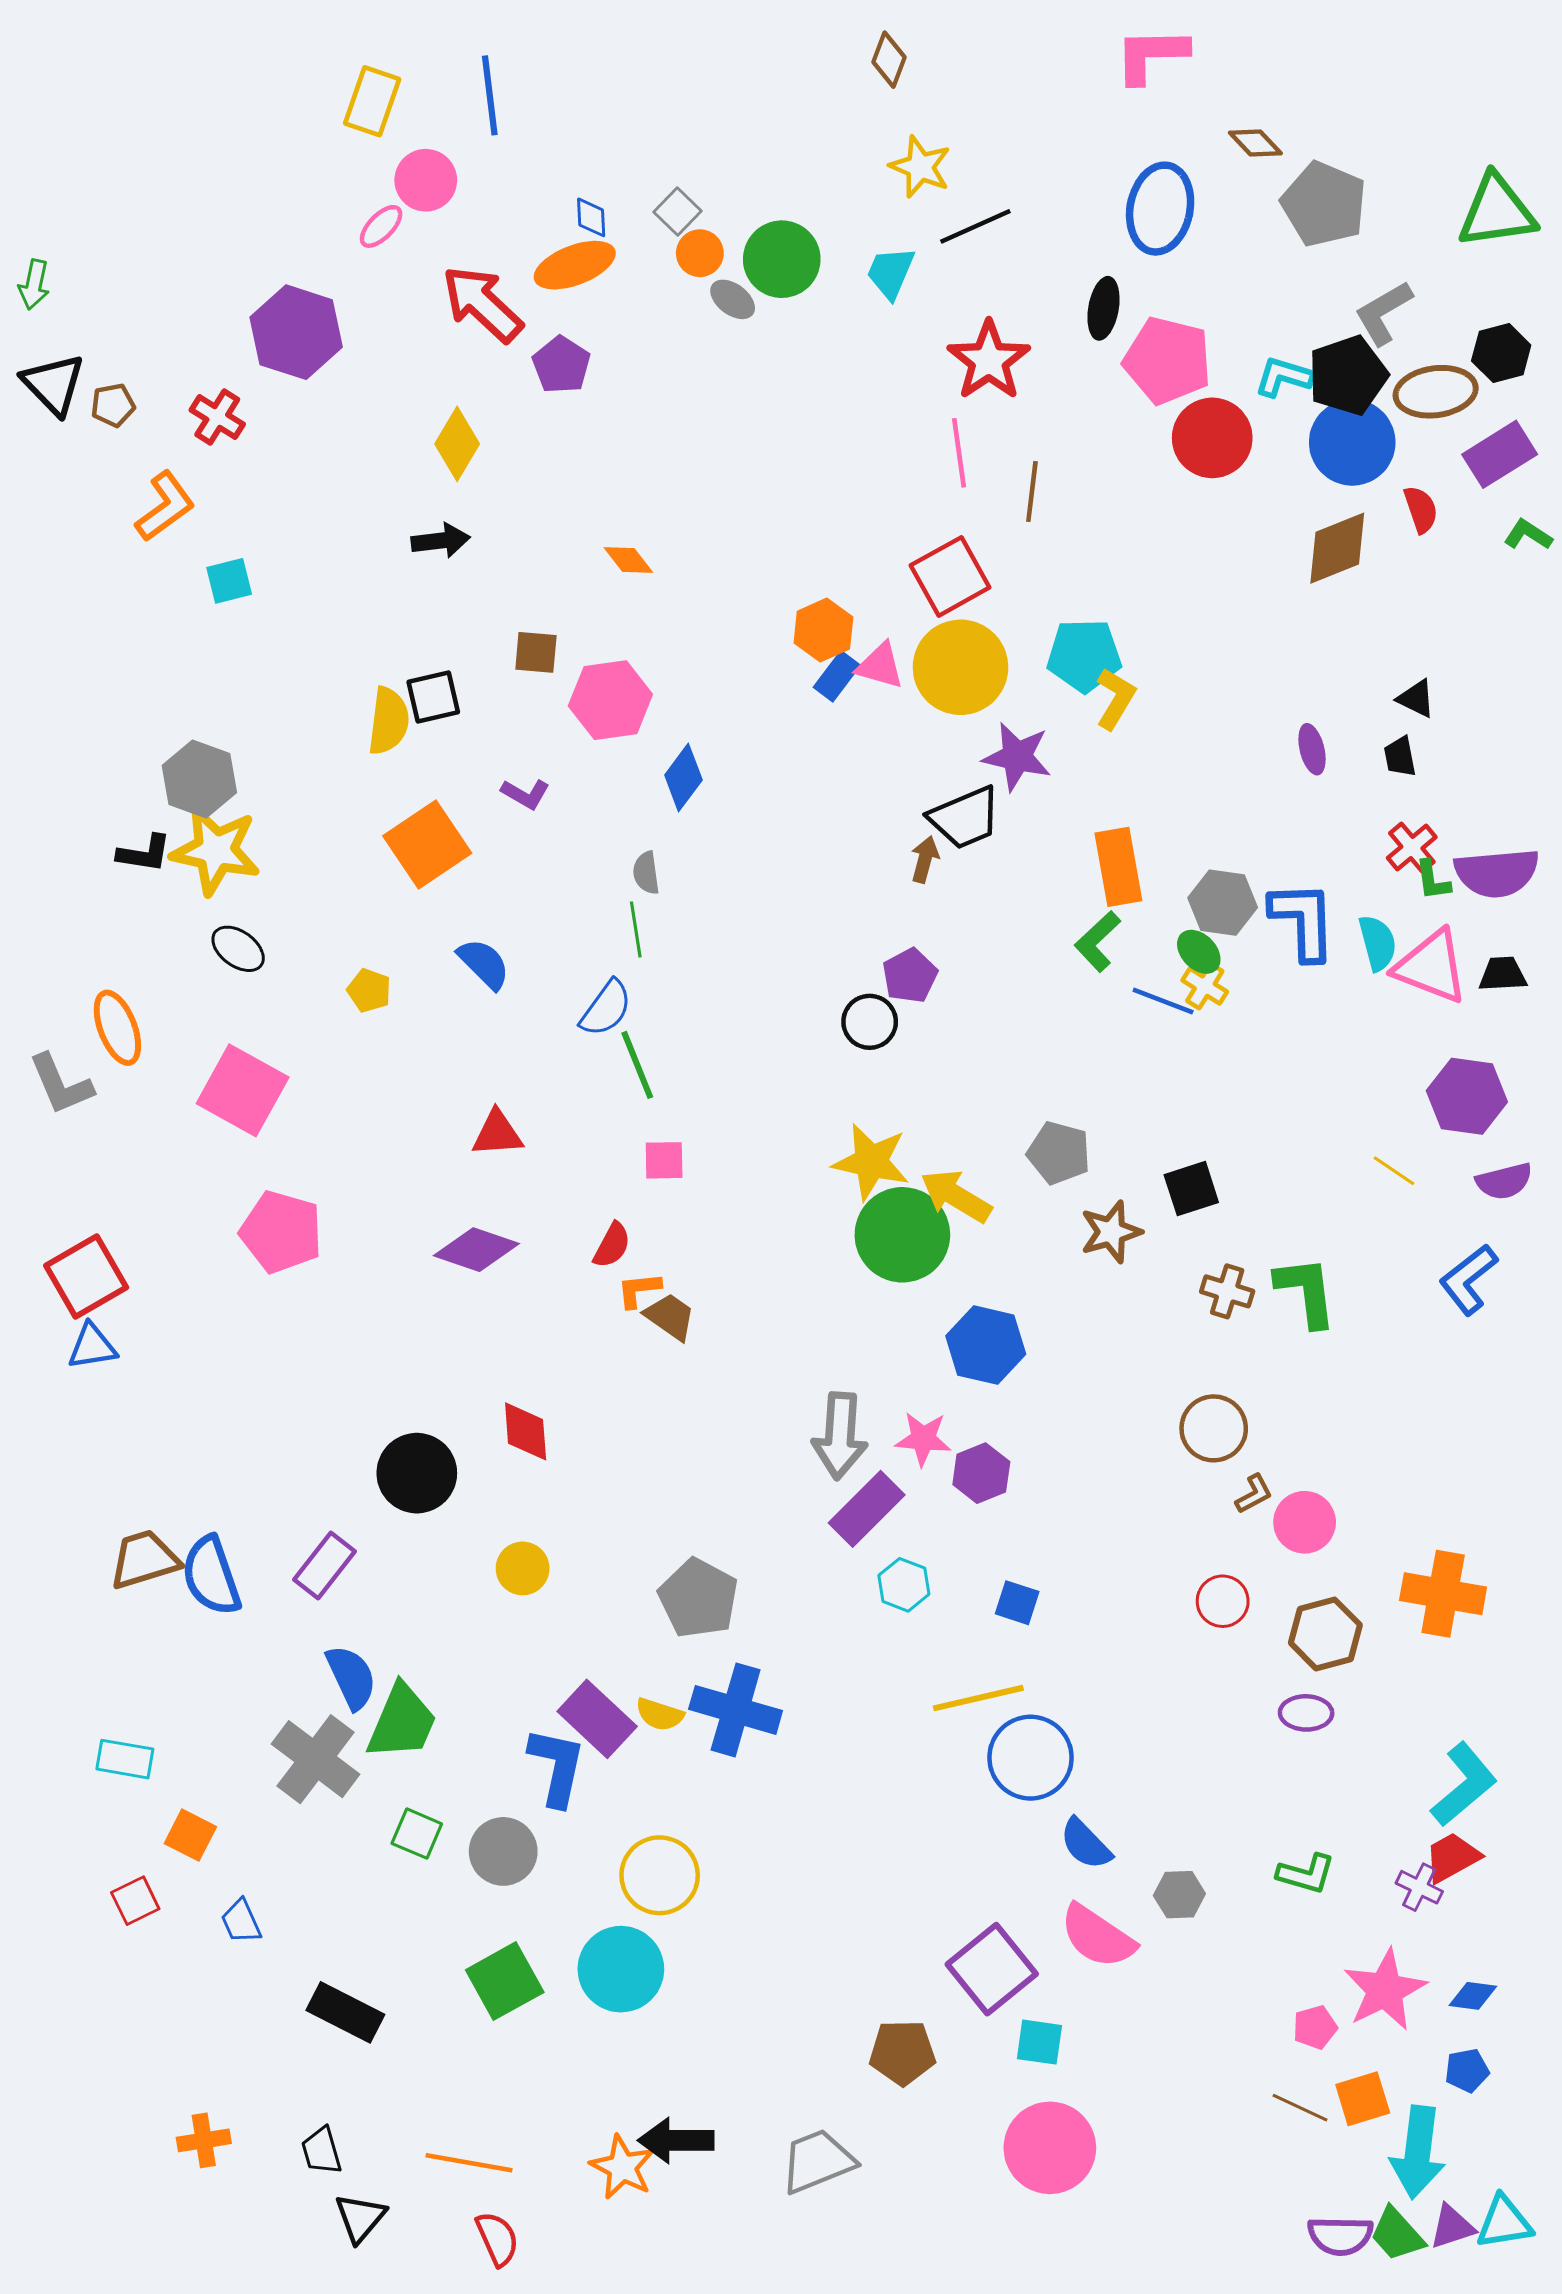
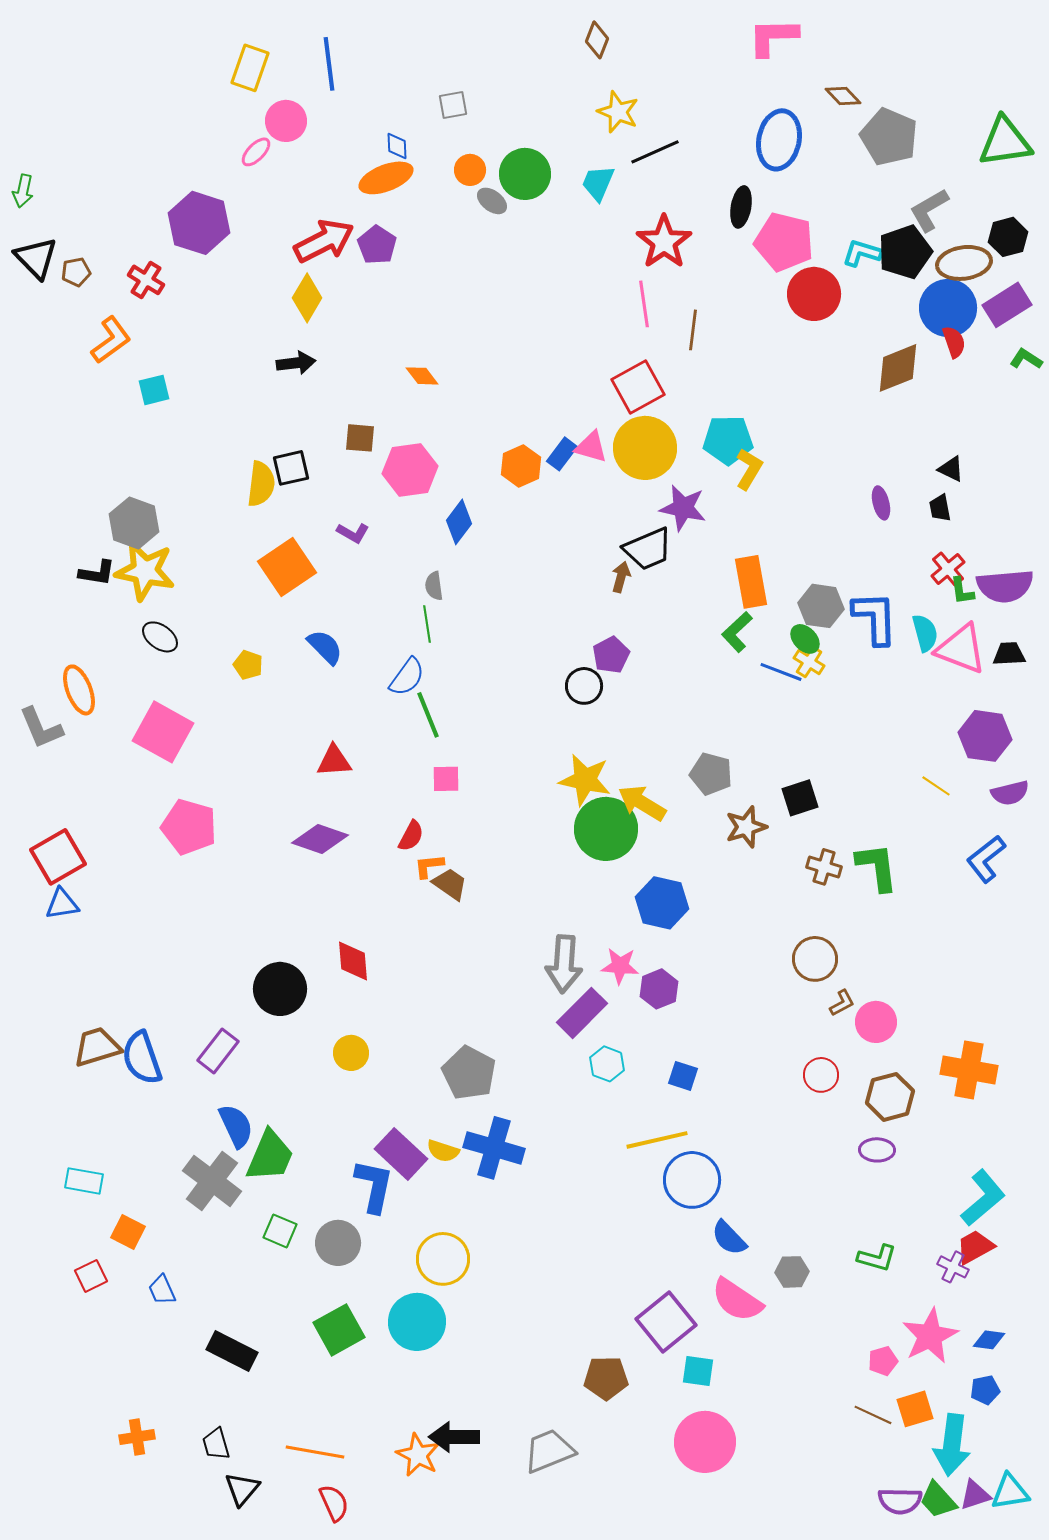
gray square: (677, 212) -> (453, 105), moved, turned 36
red arrow: (482, 304) -> (324, 241), moved, turned 110
blue circle: (1352, 442) -> (948, 308), moved
orange hexagon: (823, 630) -> (521, 466), moved

